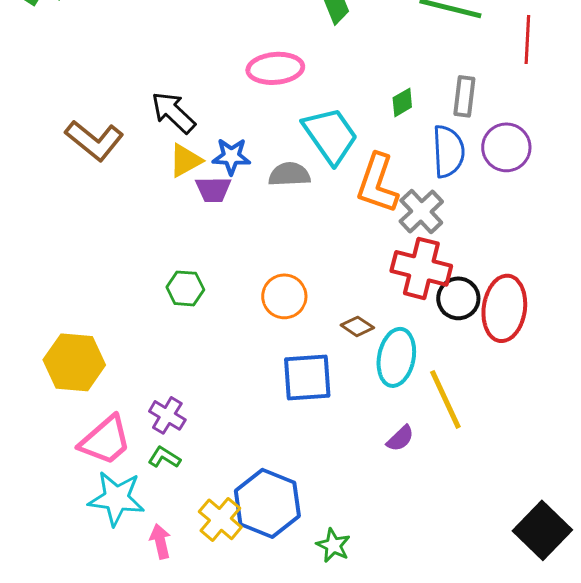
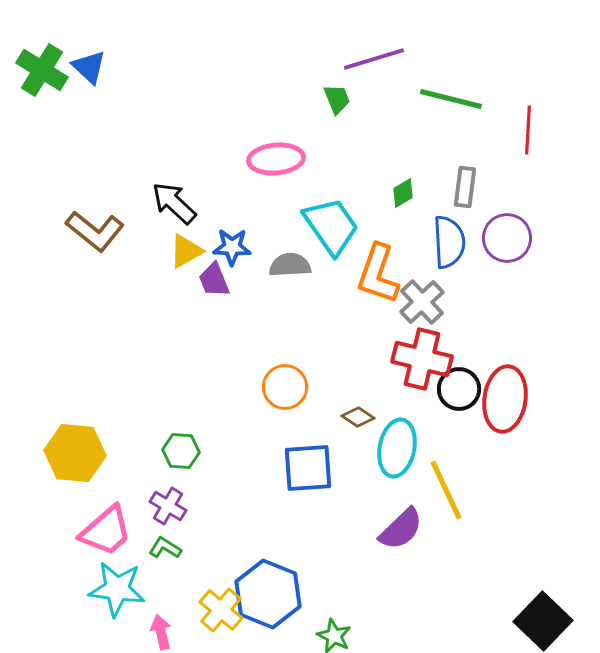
purple trapezoid: (213, 189) -> (214, 280), turned 69
green hexagon: (185, 288) -> (181, 451), moved
purple semicircle: (400, 438) -> (401, 529), size x1.6

